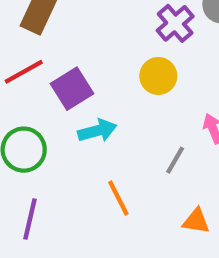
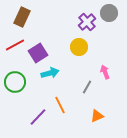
purple line: (30, 219) -> (38, 117), moved, turned 30
orange triangle: (196, 221) -> (97, 116), turned -32

